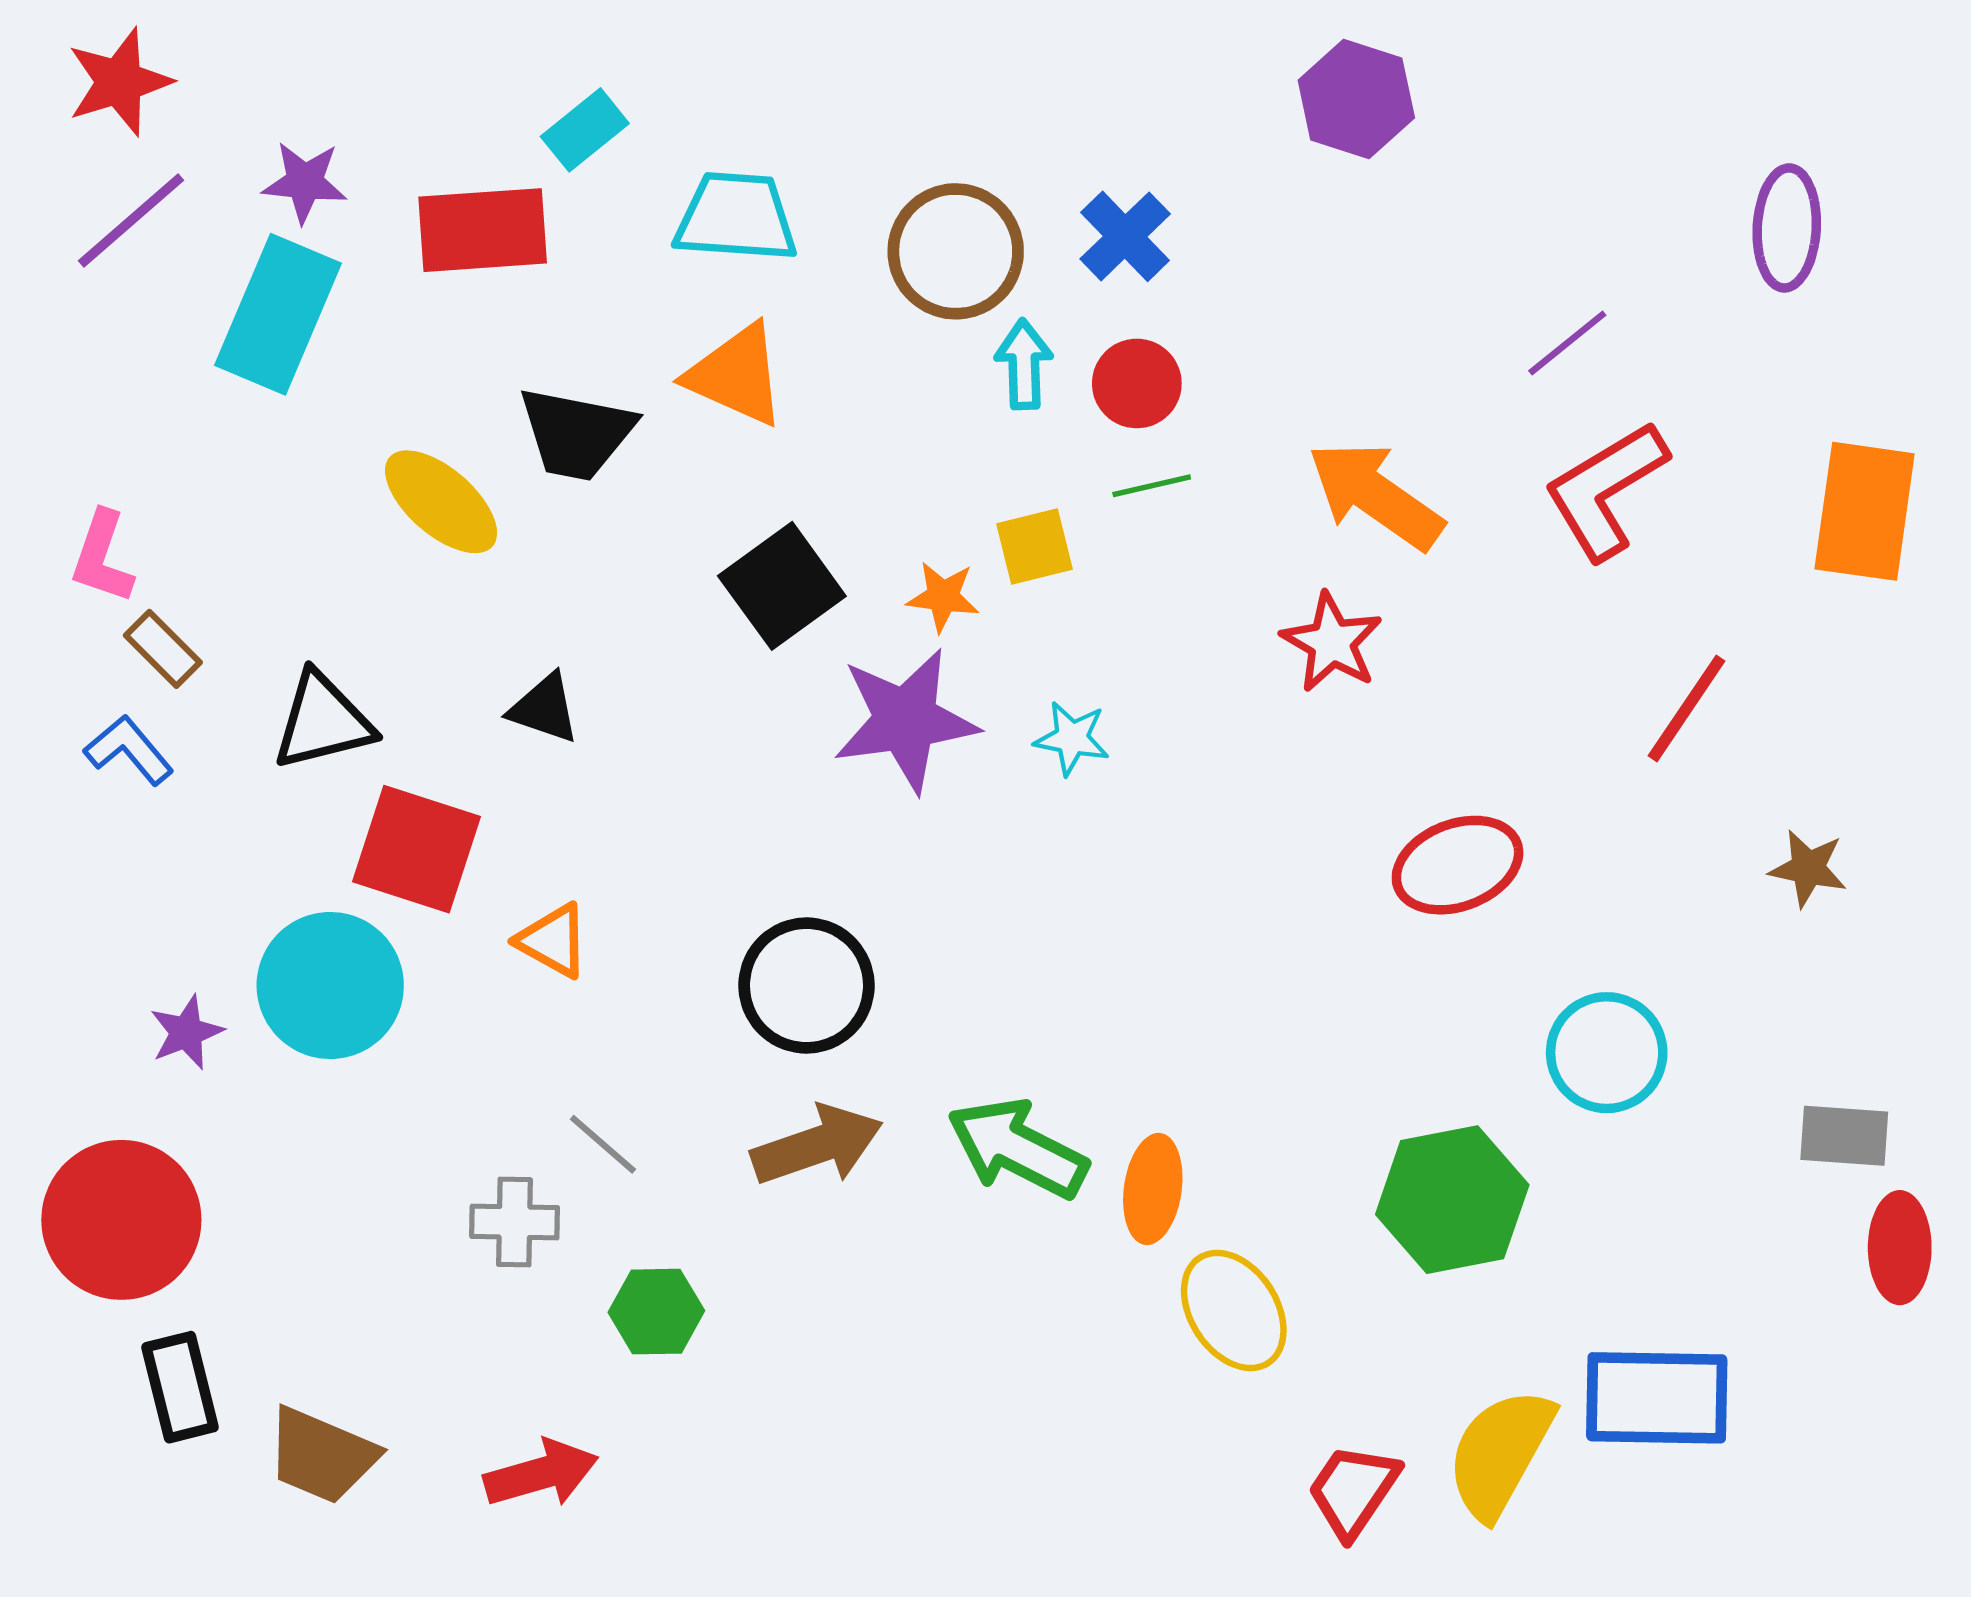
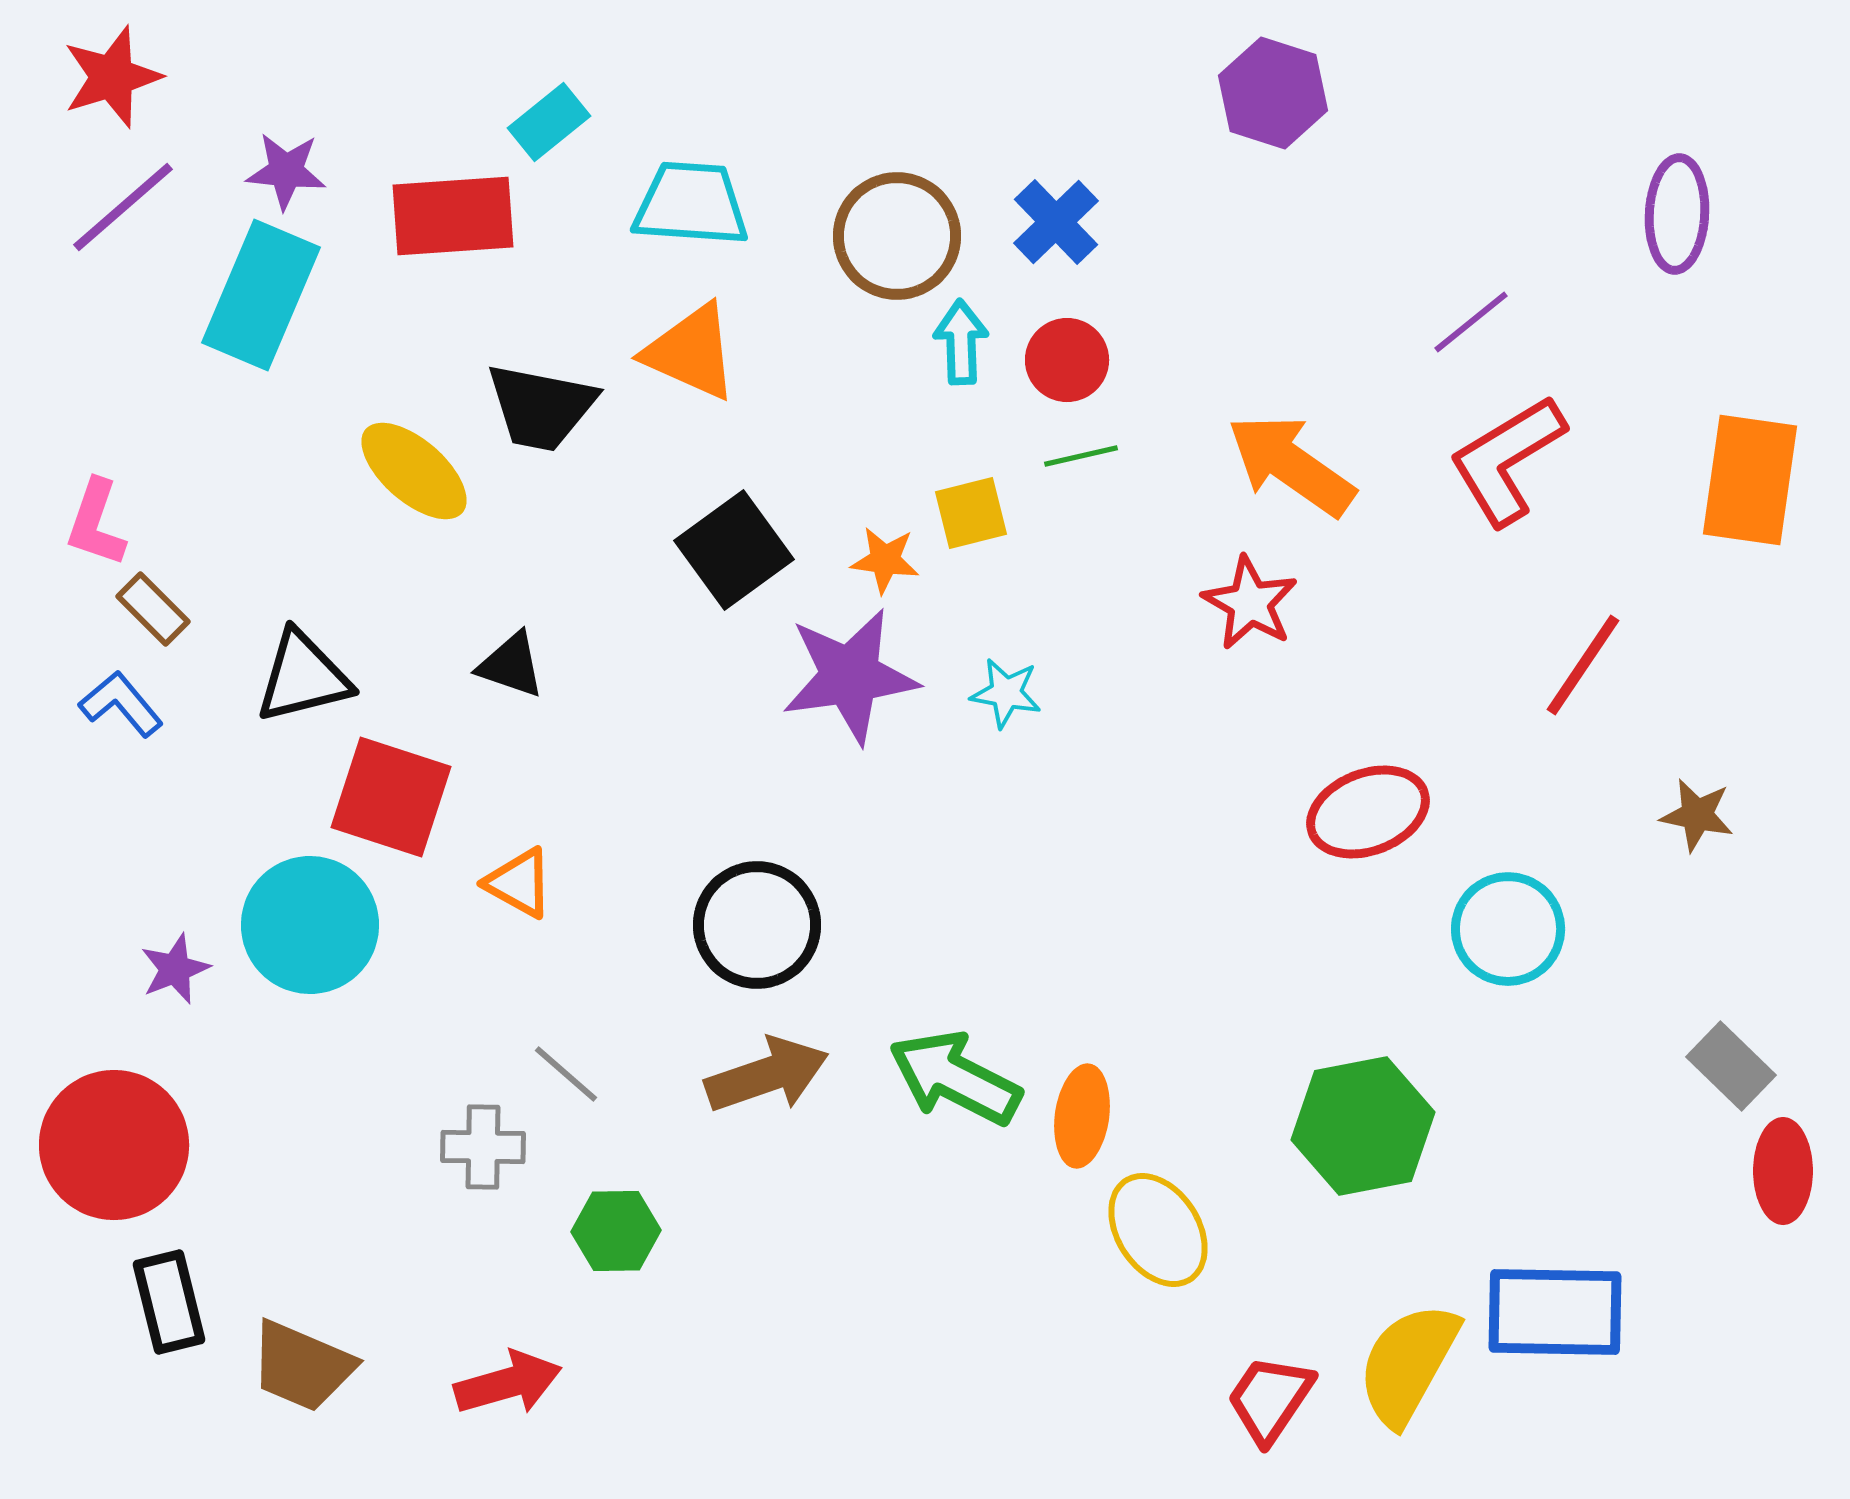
cyan circle: (1607, 1053) -> (1508, 929), moved
gray rectangle: (1844, 1136) -> (1731, 1066), turned 40

